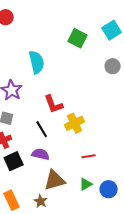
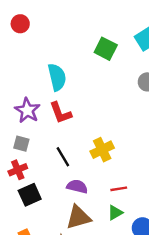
red L-shape: (54, 104) -> (61, 113), moved
purple semicircle: (41, 154) -> (77, 186), moved
green triangle: (86, 184) -> (115, 213), moved

